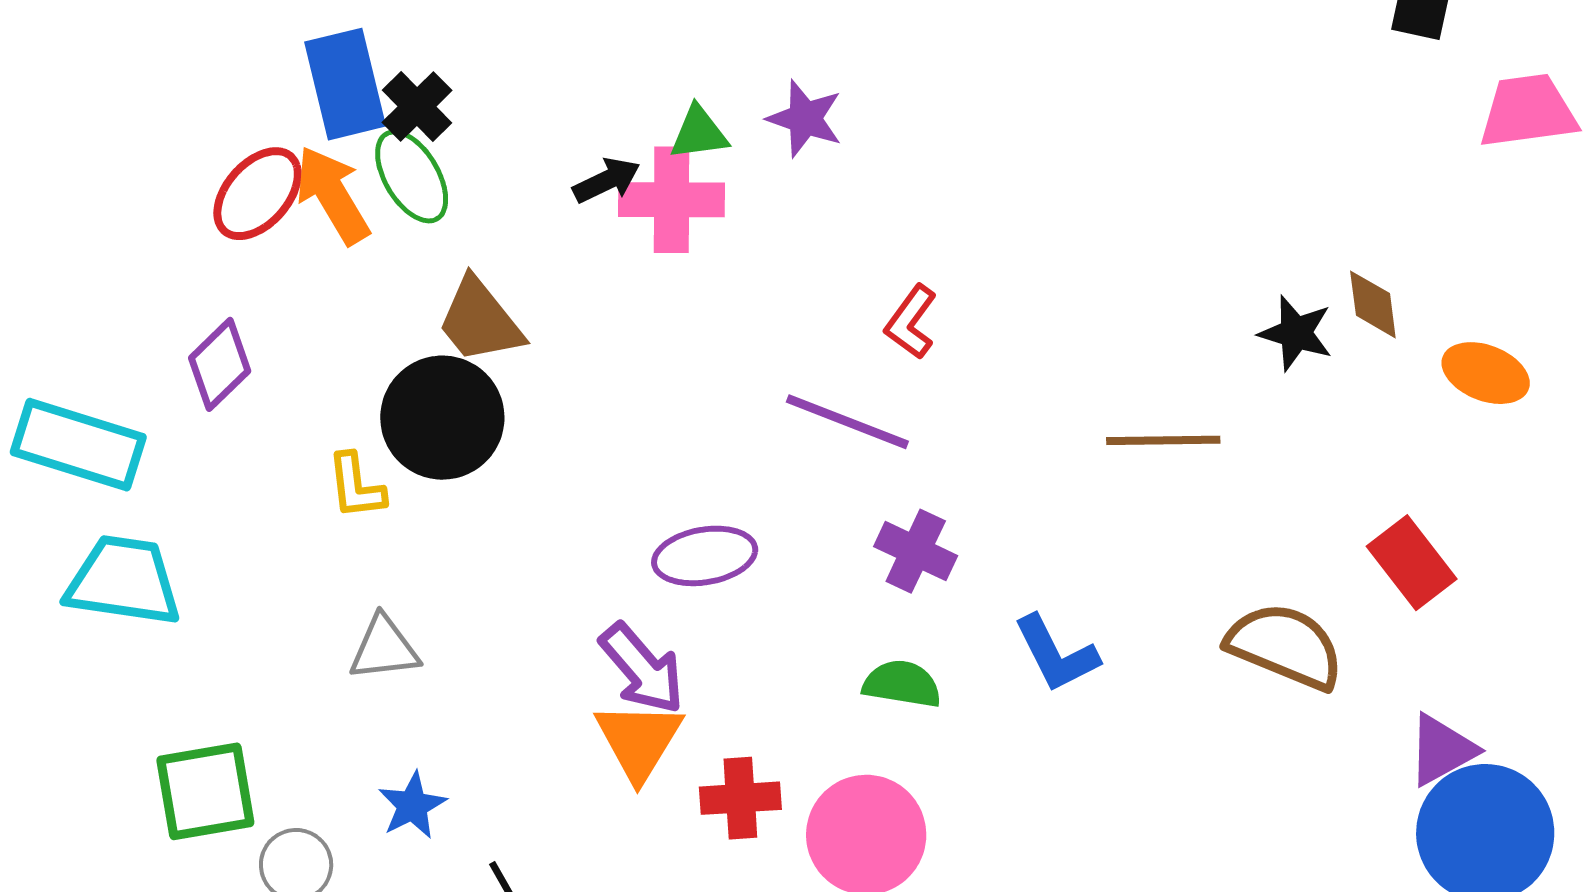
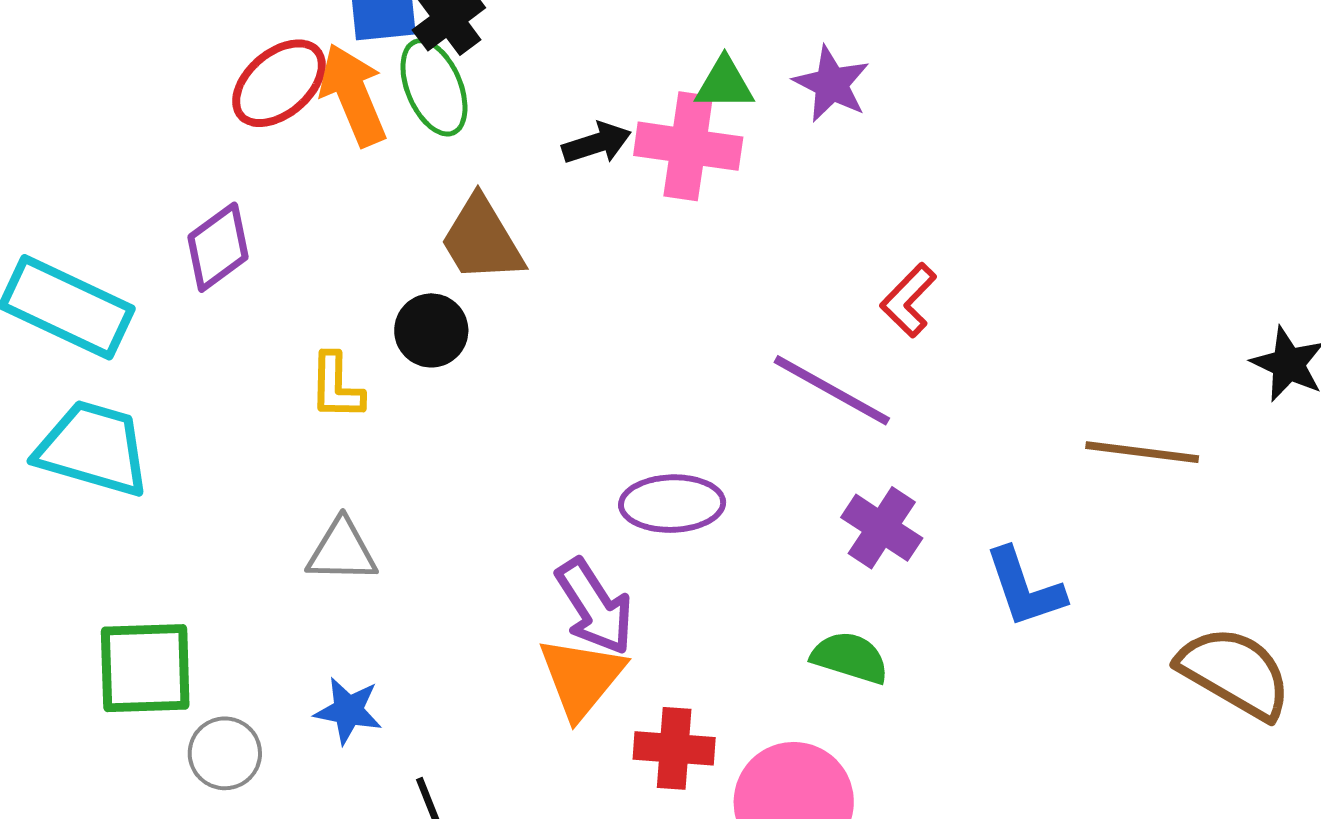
black arrow: (607, 180) -> (597, 143), moved
black circle: (442, 418) -> (431, 330), size x0.6
blue L-shape: (1056, 654) -> (1025, 588), moved
blue star: (412, 805) -> (348, 711), turned 30

